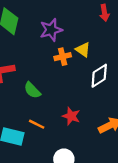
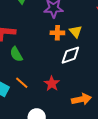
white diamond: (99, 76) -> (70, 55), moved
green semicircle: (32, 90) -> (16, 54), moved

